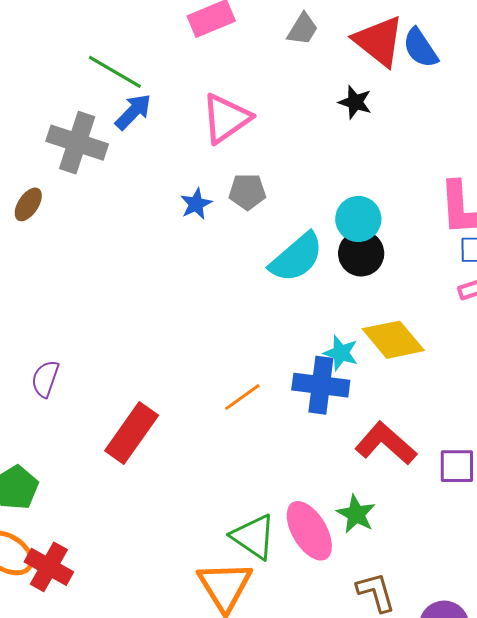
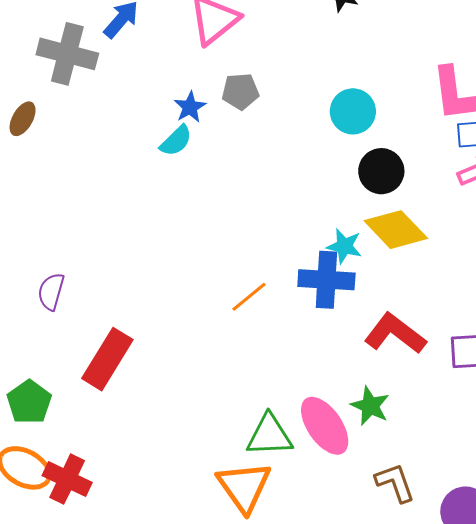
black circle: (361, 253) -> (381, 171), moved
cyan semicircle: (296, 257) -> (176, 141), moved, size x0.6
red rectangle: (132, 433) -> (107, 359), moved
green triangle: (254, 537) -> (269, 435), turned -33

